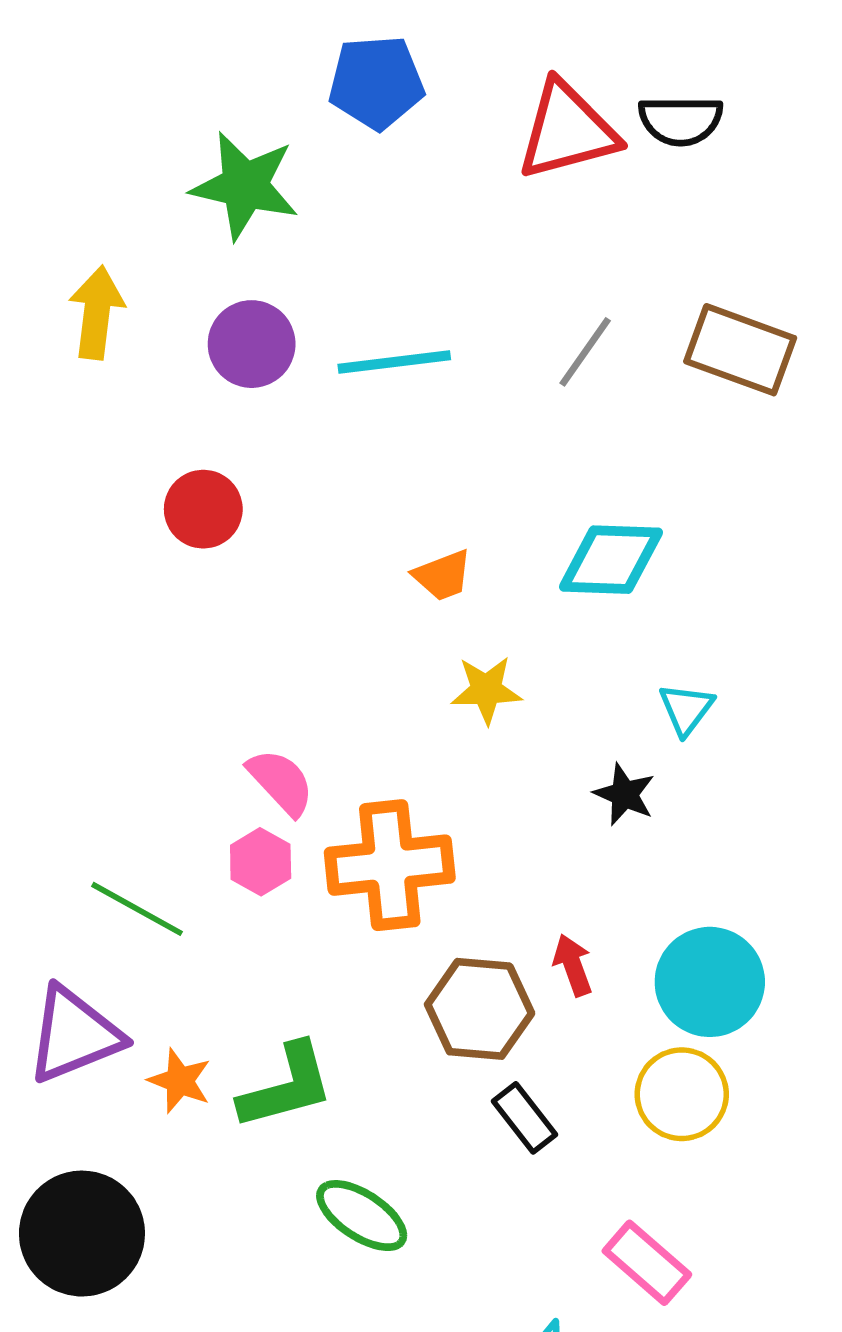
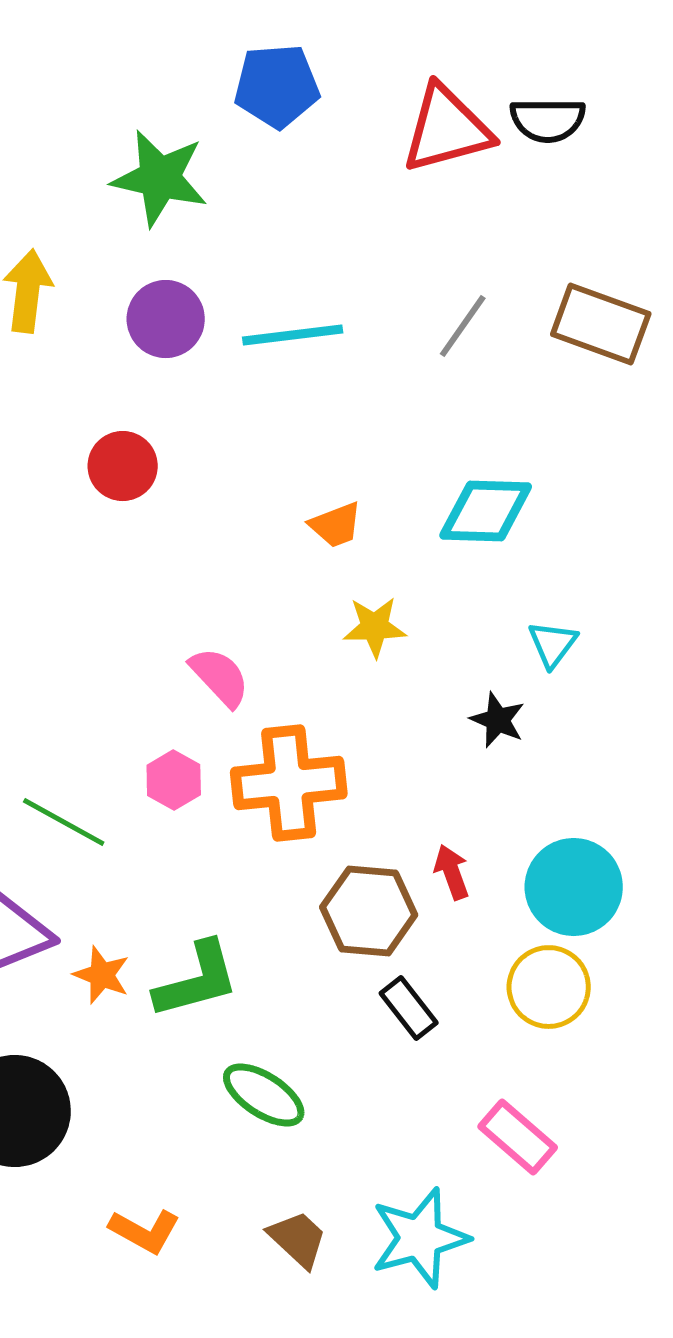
pink semicircle: (281, 782) -> (220, 677), moved

